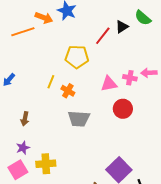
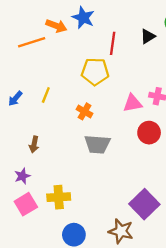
red line: (103, 36) -> (113, 43), moved, turned -30
yellow line: (51, 82) -> (46, 95), moved
purple star: (23, 148) -> (22, 176), moved

